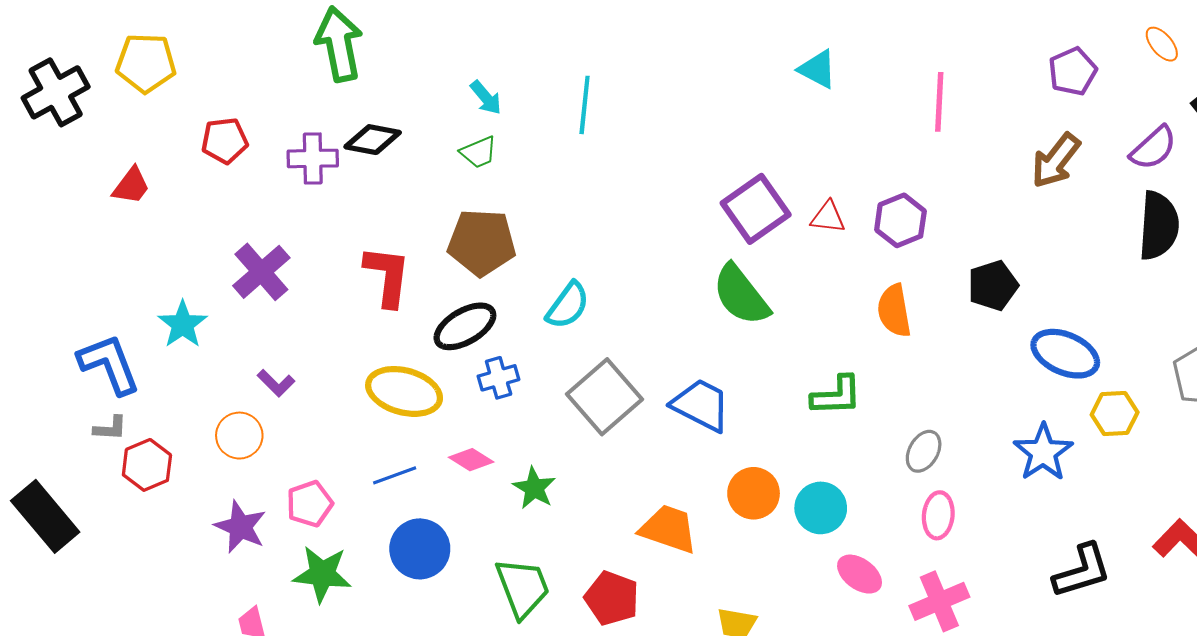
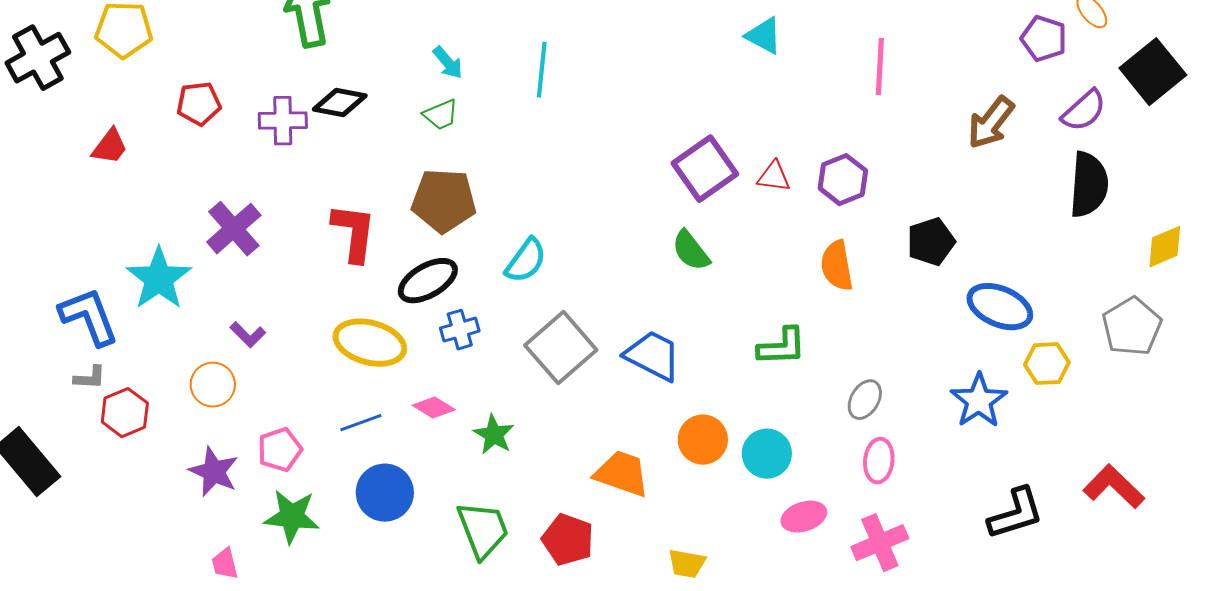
purple pentagon: (1073, 71) -> (1044, 39), moved, turned -30
green semicircle: (741, 295) -> (691, 251), size x0.7
cyan star: (183, 324) -> (159, 279), size x1.4
pink ellipse: (860, 574) -> (804, 517), turned -54

